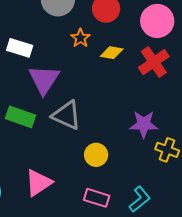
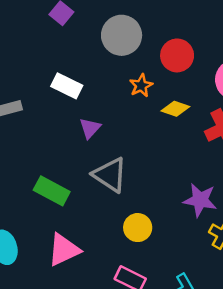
purple triangle: (44, 80) -> (90, 128), size x0.6
green rectangle: (21, 117) -> (52, 191), moved

